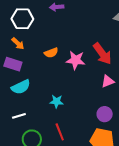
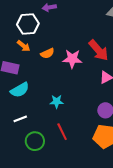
white hexagon: (22, 19) -> (28, 24), moved
orange arrow: (18, 44) -> (24, 46), moved

